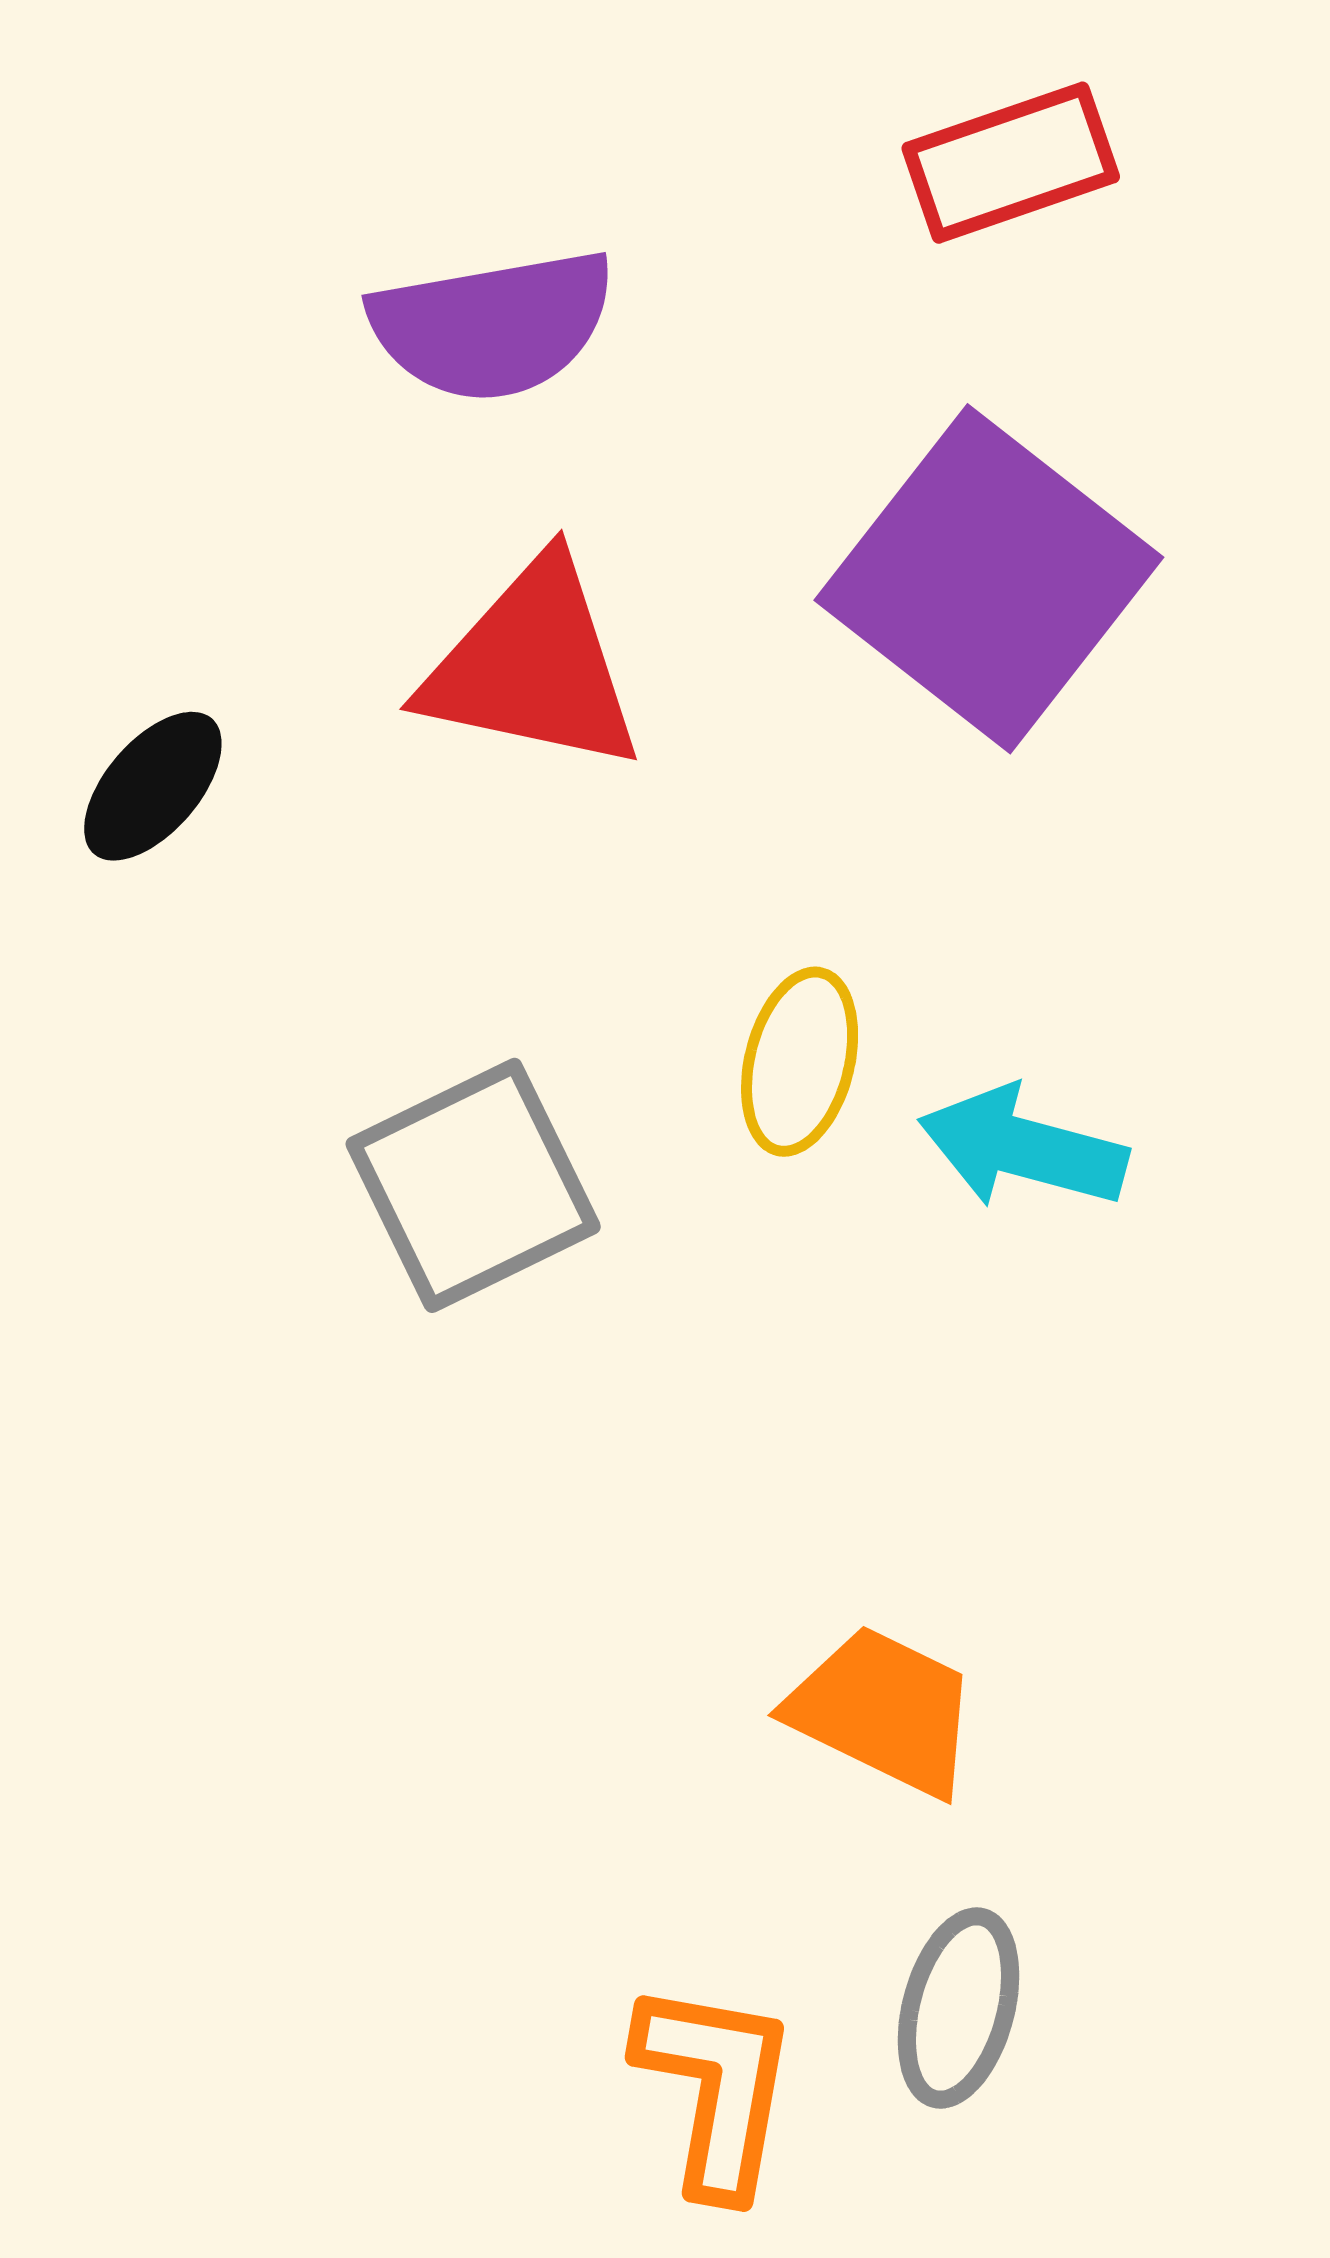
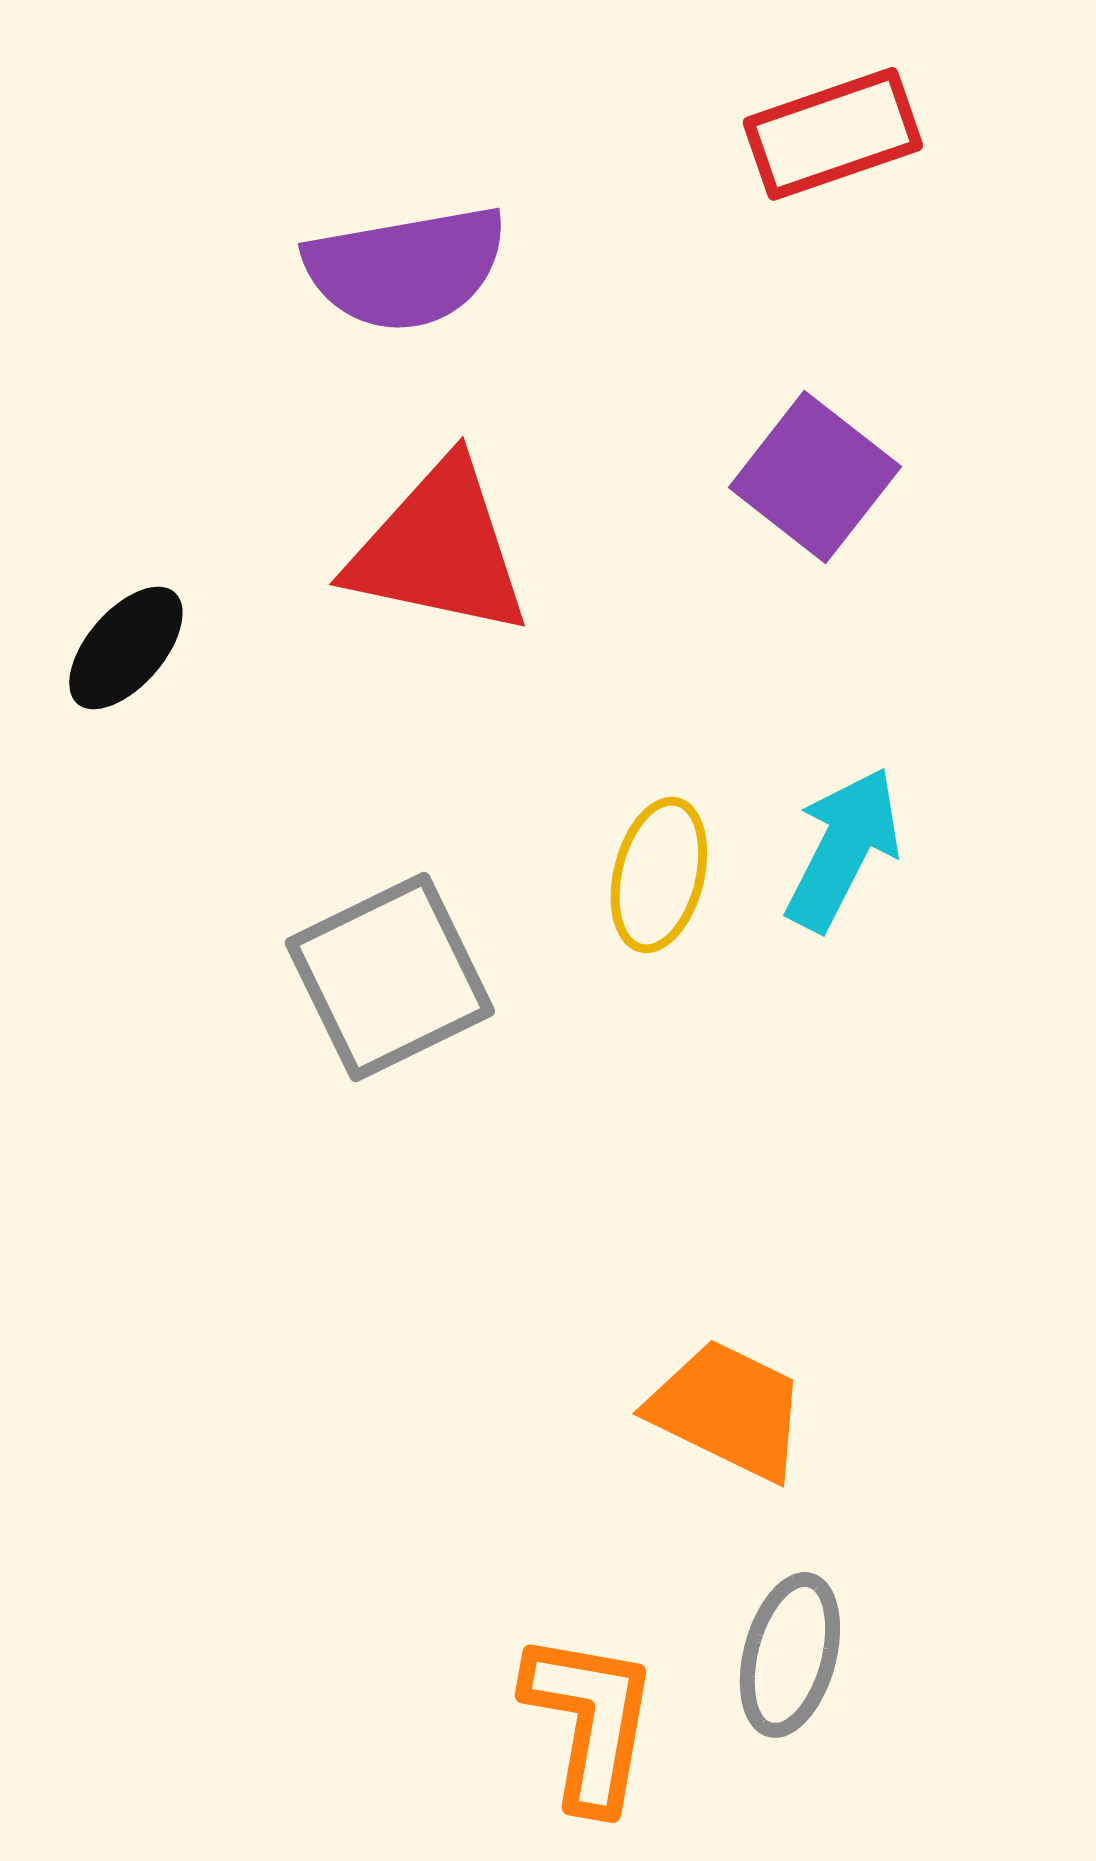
purple square: (989, 579) -> (815, 477), size x0.6
cyan arrow: (1023, 1148) -> (843, 849), moved, turned 102

